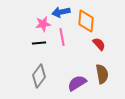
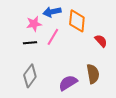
pink line: (62, 37) -> (53, 37), turned 42
red semicircle: (99, 44) -> (101, 41), moved

